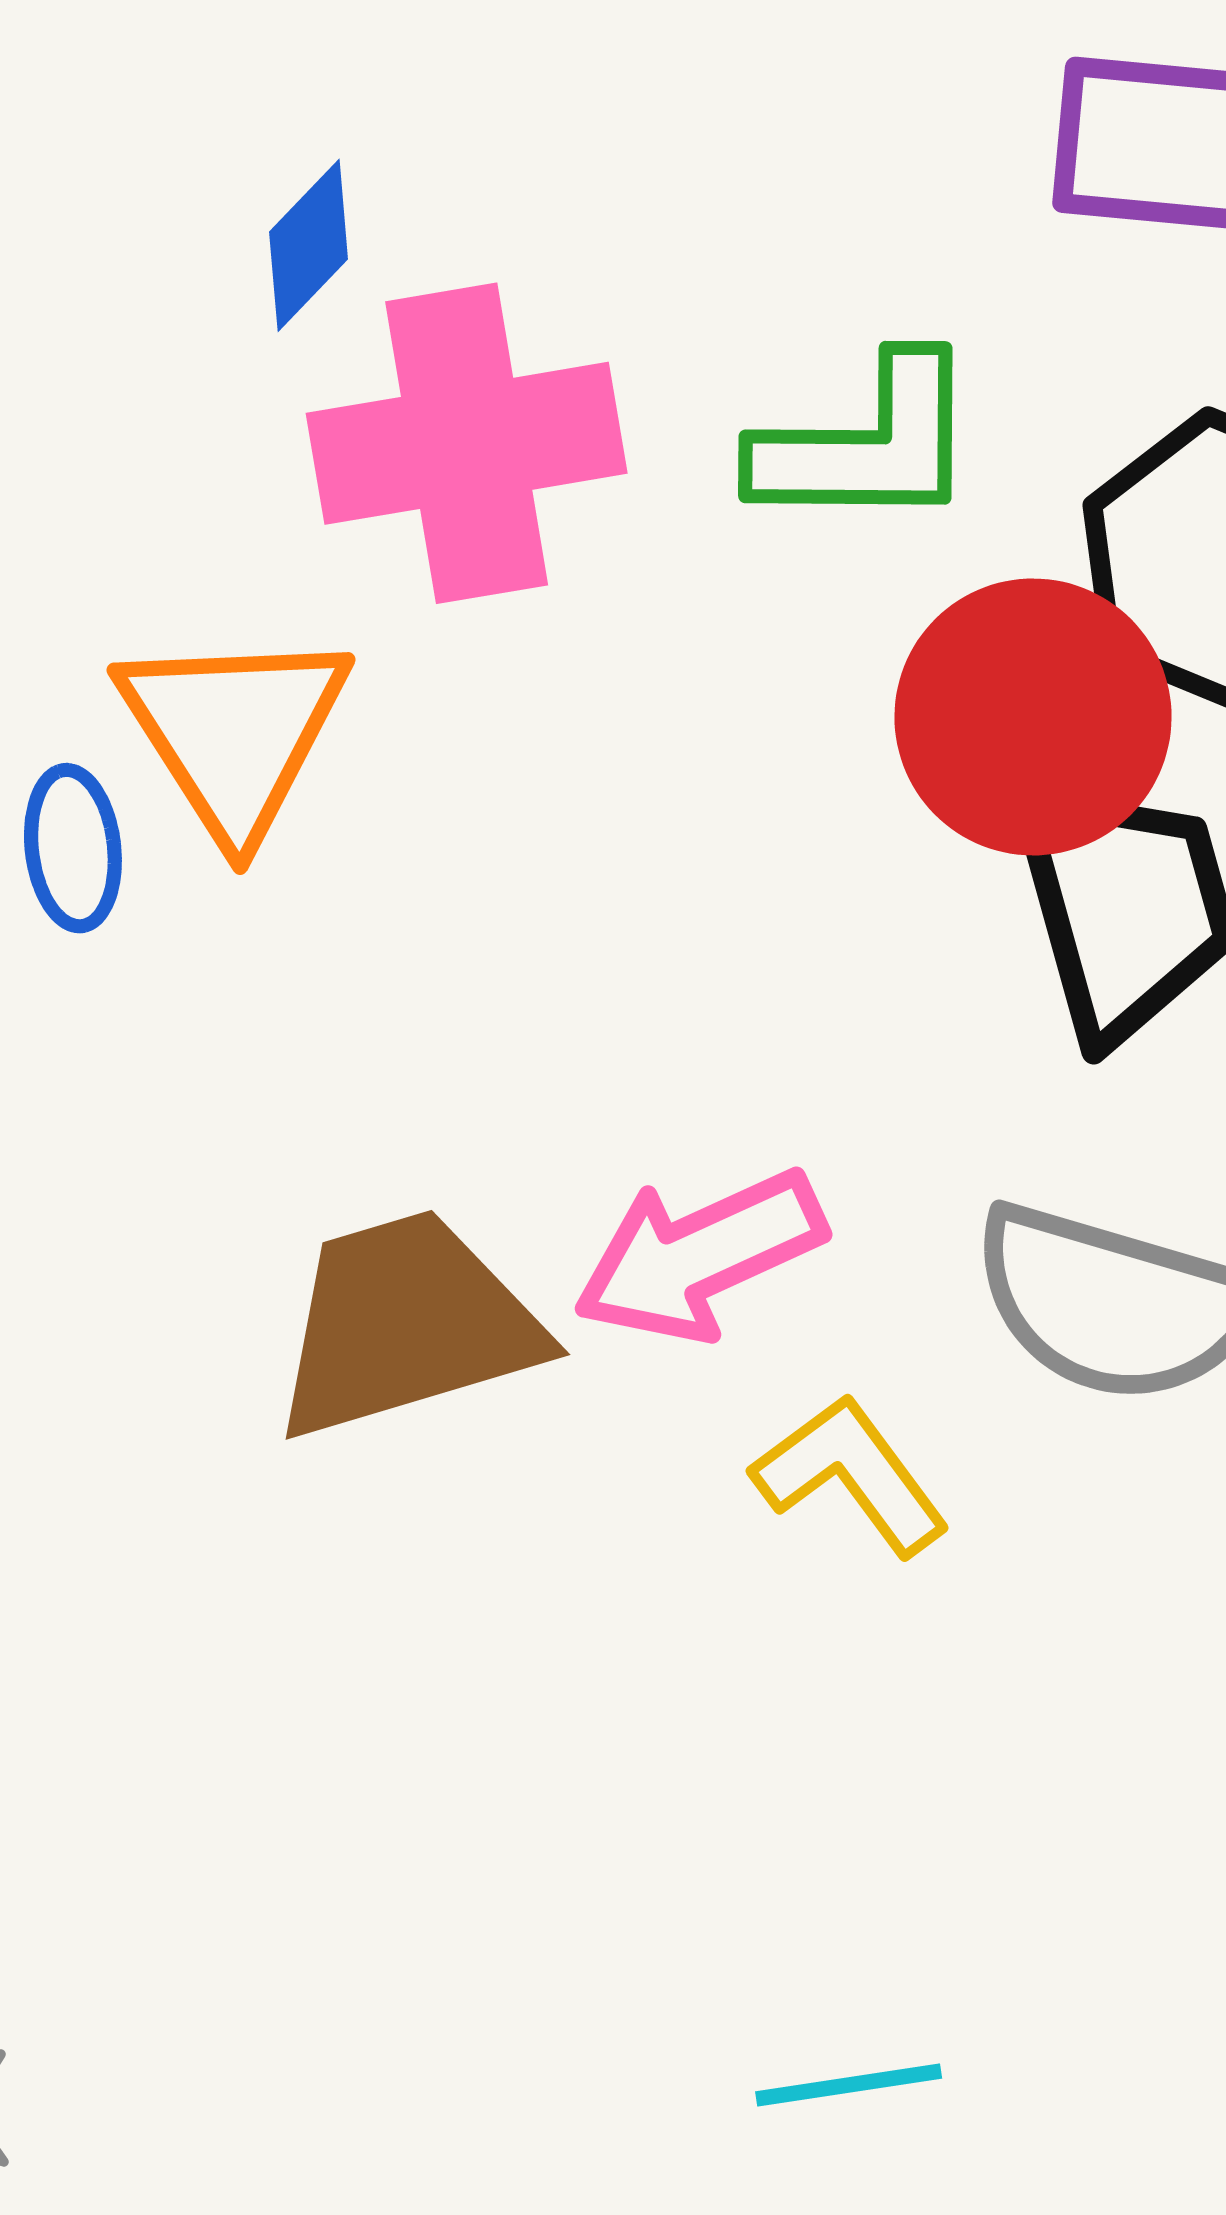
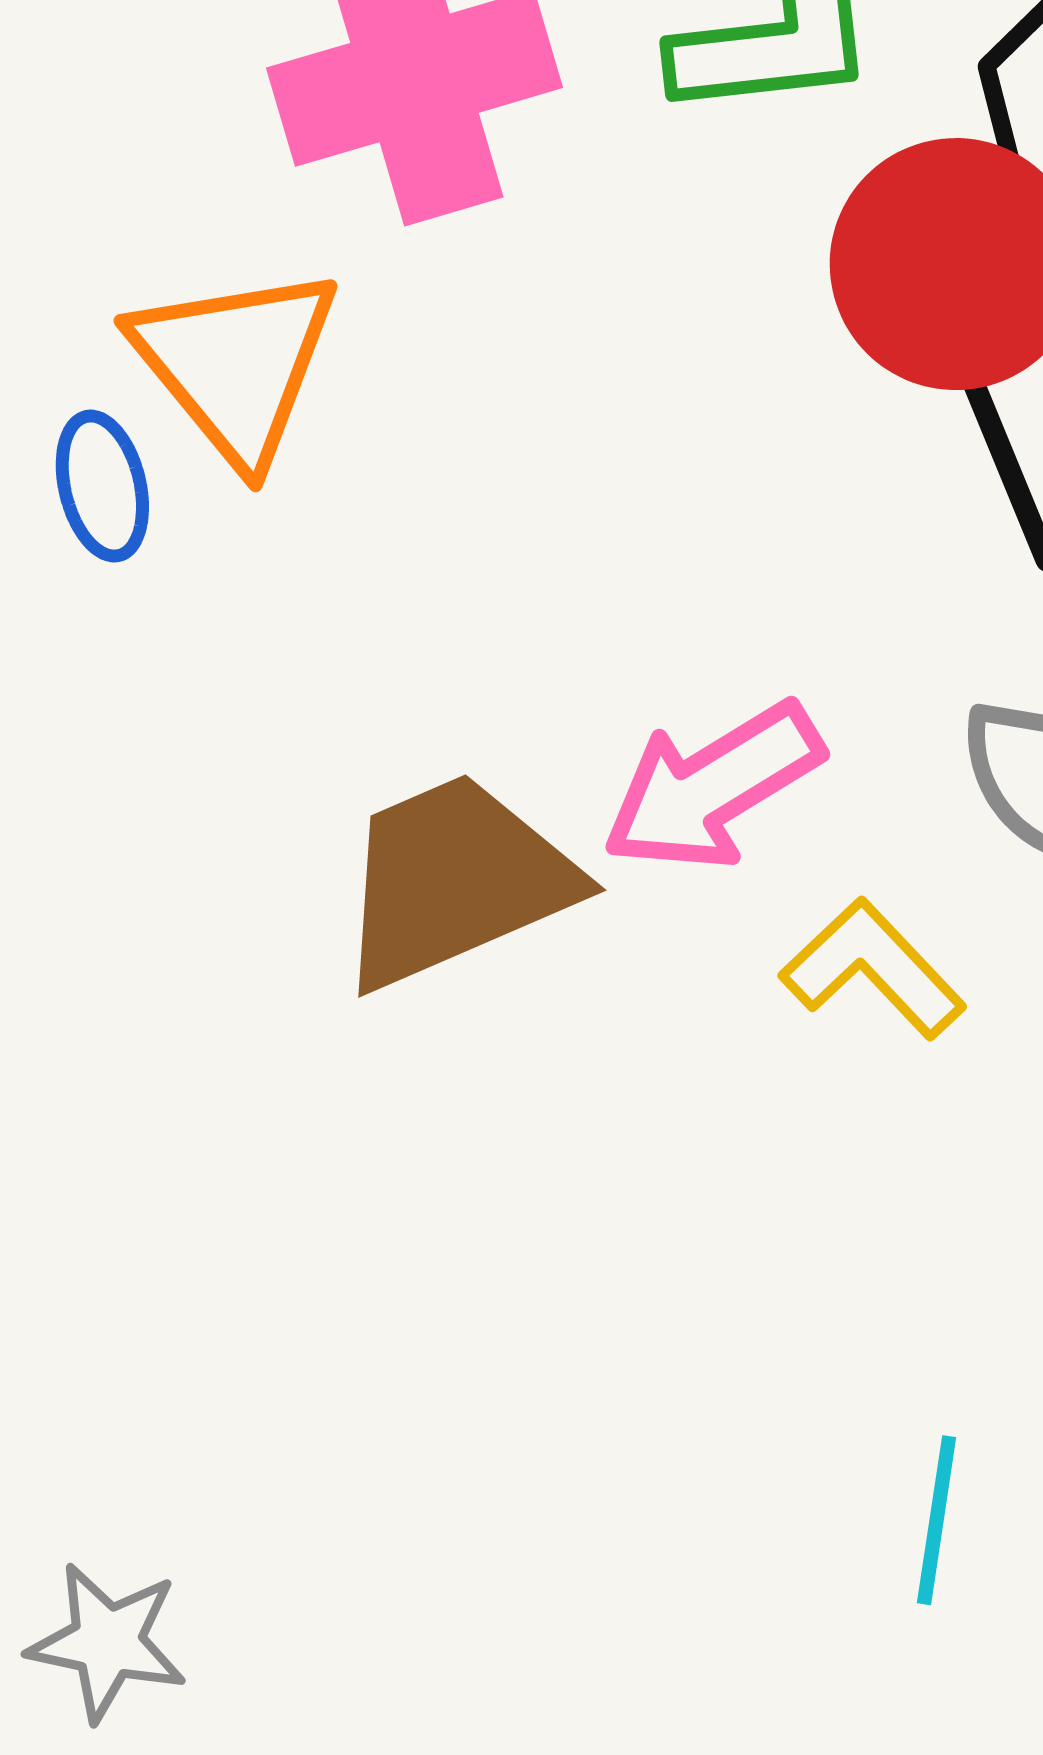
cyan line: (849, 2085) -> (937, 1520), turned -66

